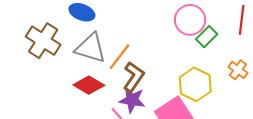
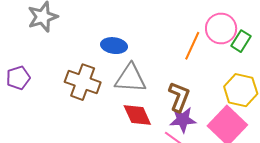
orange line: (120, 57) -> (192, 46), moved
red diamond: (89, 85) -> (137, 115), turned 48

